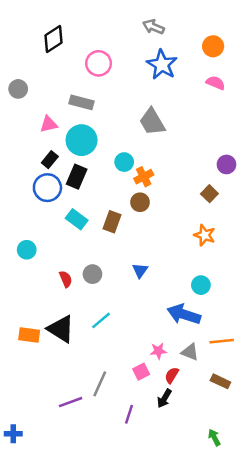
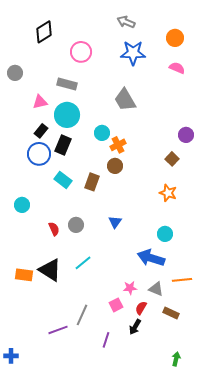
blue star: (162, 65) -> (133, 53), turned -30
brown rectangle: (220, 381) -> (171, 313), moved
green arrow: (214, 437) -> (176, 359), turned 40

